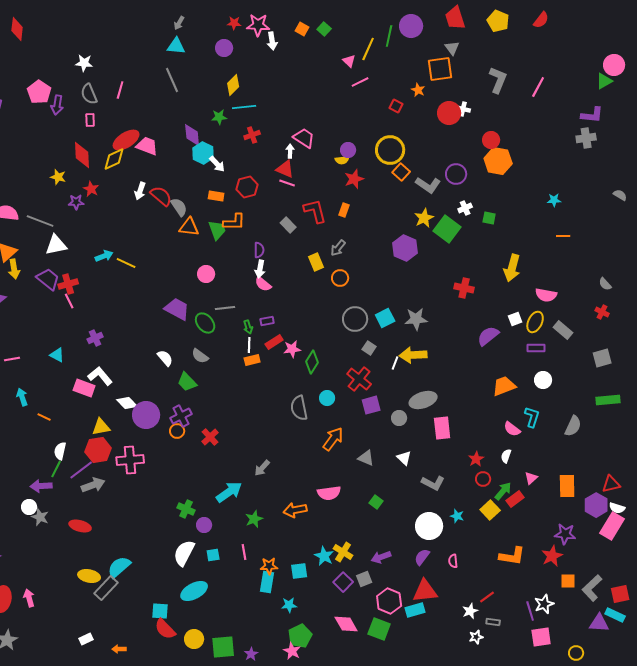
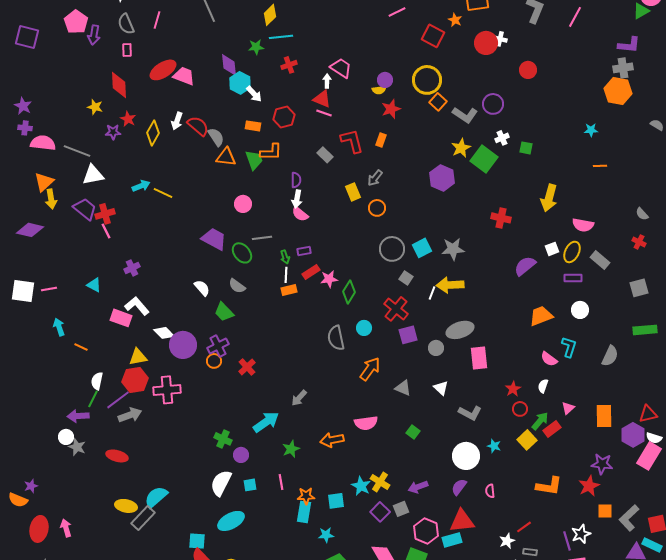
red square: (396, 106) -> (433, 36), size x1.6
yellow diamond: (114, 159) -> (153, 133), moved, turned -35
orange hexagon: (498, 161) -> (618, 91), moved

